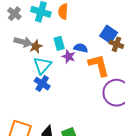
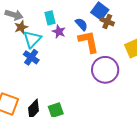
brown star: (36, 46) -> (21, 27), moved
blue semicircle: (81, 48) -> (81, 24), moved, turned 32

